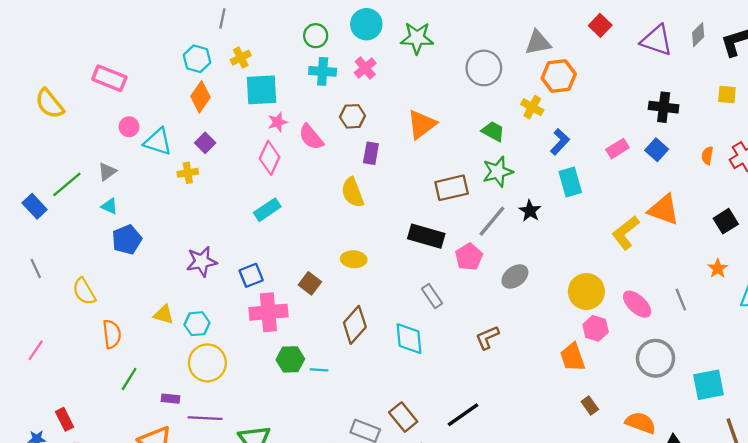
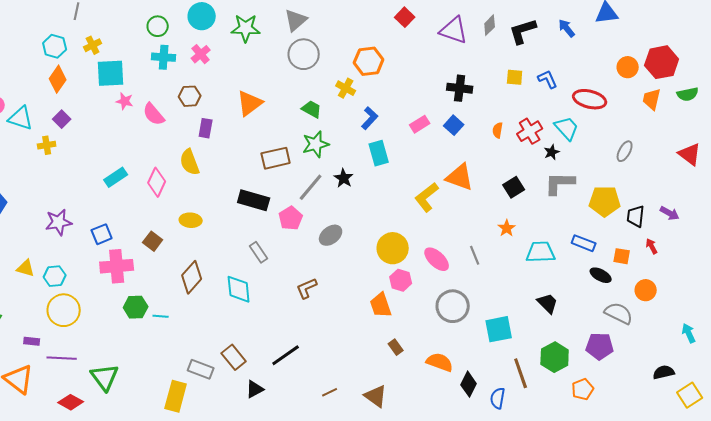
gray triangle: (538, 43) -> (296, 20), moved, turned -30
pink star: (278, 122) -> (125, 101), turned 30
pink diamond: (270, 158) -> (157, 182), moved

